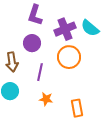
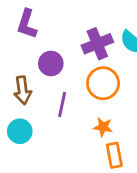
purple L-shape: (35, 15) -> (27, 24), moved
orange star: (46, 99) -> (103, 127), moved

